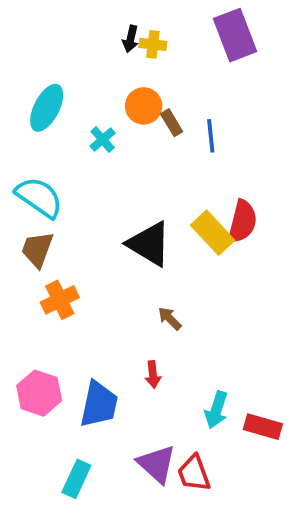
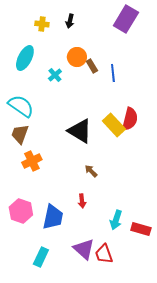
purple rectangle: (235, 35) -> (126, 19), turned 52
yellow cross: (153, 44) -> (42, 24), moved

